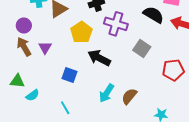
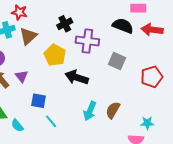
blue square: (70, 75) -> (38, 101), moved
cyan semicircle: (33, 95) -> (17, 125), turned 96
cyan line: (65, 108) -> (51, 121), moved

